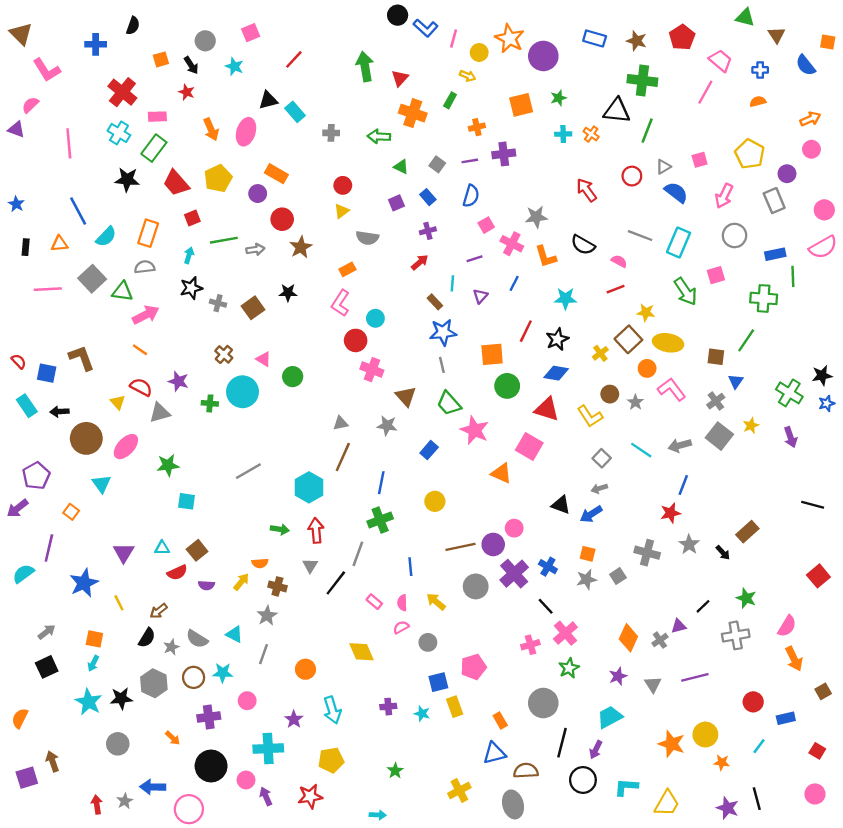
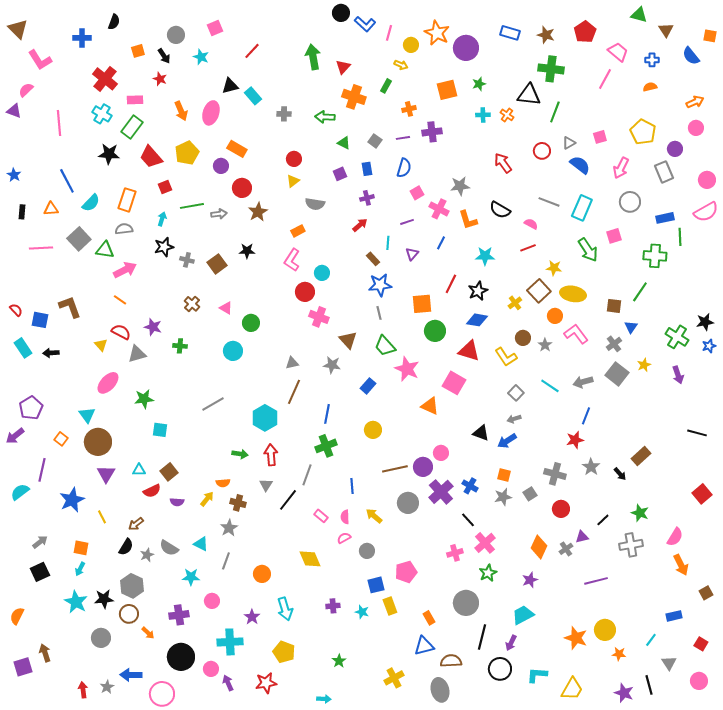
blue rectangle: (428, 197) -> (367, 169), turned 32
cyan circle: (243, 392) -> (233, 351), moved, size x0.7
brown circle: (86, 438) -> (98, 442), moved
brown circle: (194, 677) -> (129, 614), moved
gray triangle: (653, 684) -> (669, 663), moved
red circle: (753, 702) -> (561, 509), moved
yellow pentagon: (331, 760) -> (284, 652), turned 30

